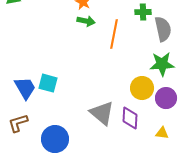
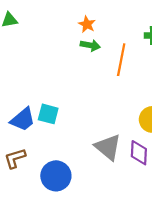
blue trapezoid: (25, 88) -> (23, 119), turned 80

